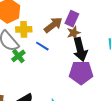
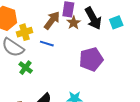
black arrow: (80, 49) -> (93, 18), moved
green cross: (18, 56) -> (26, 68), moved

